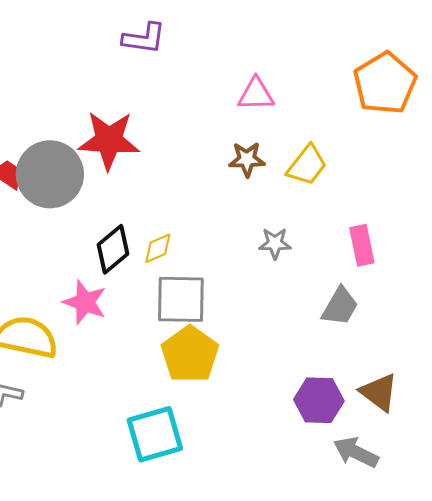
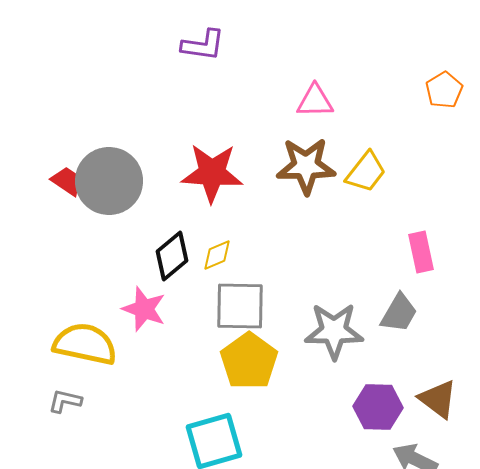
orange pentagon: (385, 83) -> (444, 90), size x0.6
red star: (109, 140) -> (212, 173), moved
brown star: (247, 159) -> (306, 166), size x1.6
gray star: (275, 243) -> (334, 331), moved, size x1.8

